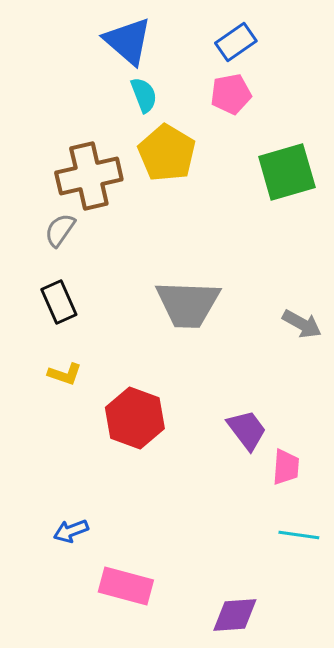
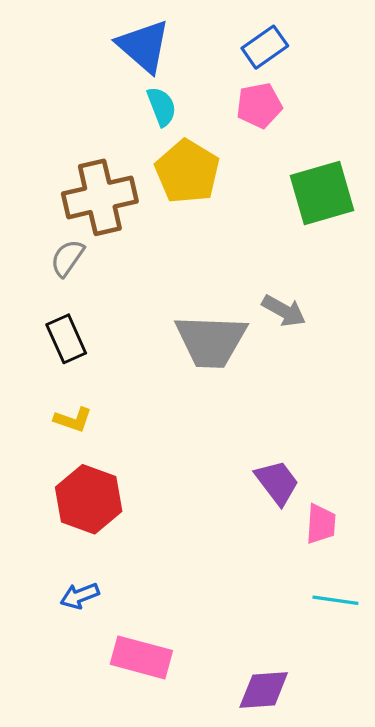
gray arrow: (302, 324) -> (284, 311), moved
red hexagon: (135, 418) -> (89, 499), moved

